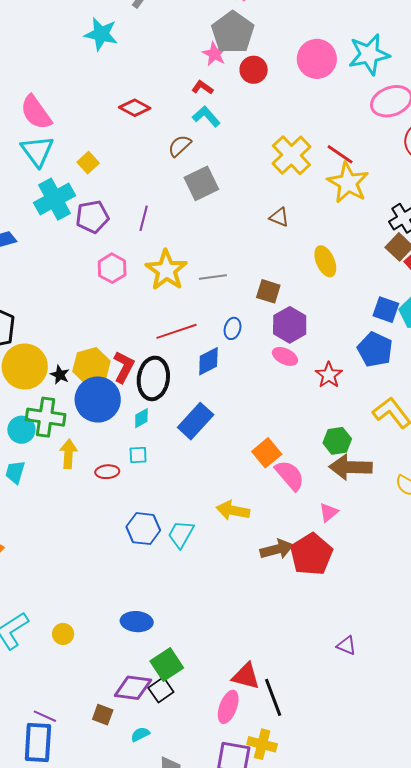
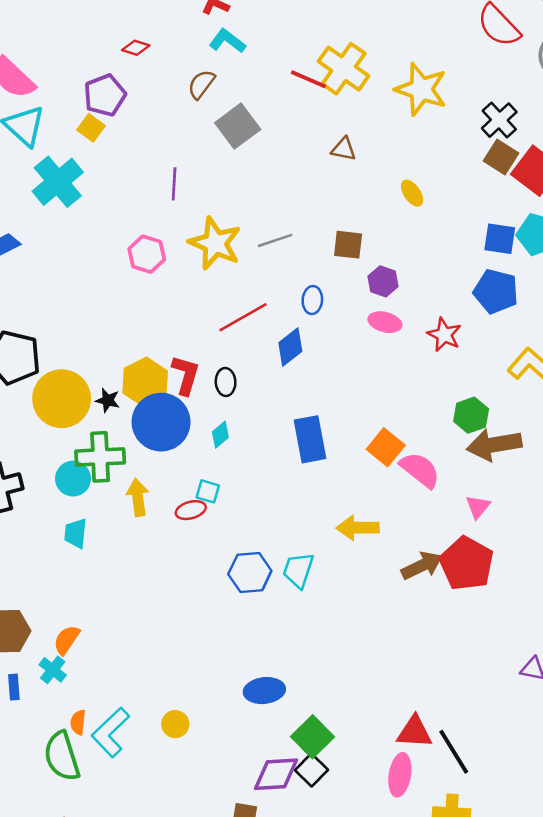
red diamond: (135, 108) -> (136, 48), size x0.7
red line: (340, 154) -> (308, 79), moved
purple pentagon: (92, 217) -> (105, 95), moved
yellow ellipse: (325, 261) -> (412, 193), size x0.7
purple hexagon: (290, 325) -> (383, 281), size x0.7
black ellipse: (153, 378) -> (226, 382), size x0.5
blue rectangle: (196, 421) -> (310, 439), moved, turned -42
cyan square: (138, 455) -> (208, 491), moved, turned 30

